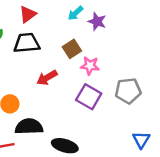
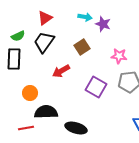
cyan arrow: (76, 13) -> (85, 17), turned -128
black trapezoid: (27, 43) -> (44, 42), turned -50
pink star: (90, 66) -> (119, 56), moved

